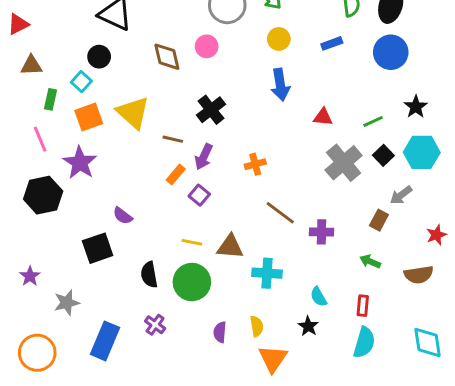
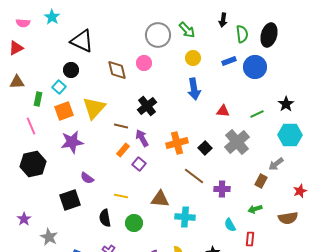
blue circle: (391, 52) -> (255, 67), moved
brown triangle: (31, 65) -> (17, 82), moved
yellow triangle: (133, 113) -> (94, 108), turned 30
black square: (383, 155) -> (205, 148), moved
purple arrow: (204, 157) -> (142, 138), turned 126
purple star: (80, 163) -> (72, 142), moved, turned 30
orange cross: (255, 164) -> (177, 143), size x1.5
yellow line: (192, 242) -> (121, 196), moved
green arrow: (370, 261) -> (255, 209), turned -40
green circle: (192, 282) -> (134, 223), size x0.7
cyan semicircle: (319, 297) -> (230, 225), moved
gray star: (67, 303) -> (49, 237), turned -30

